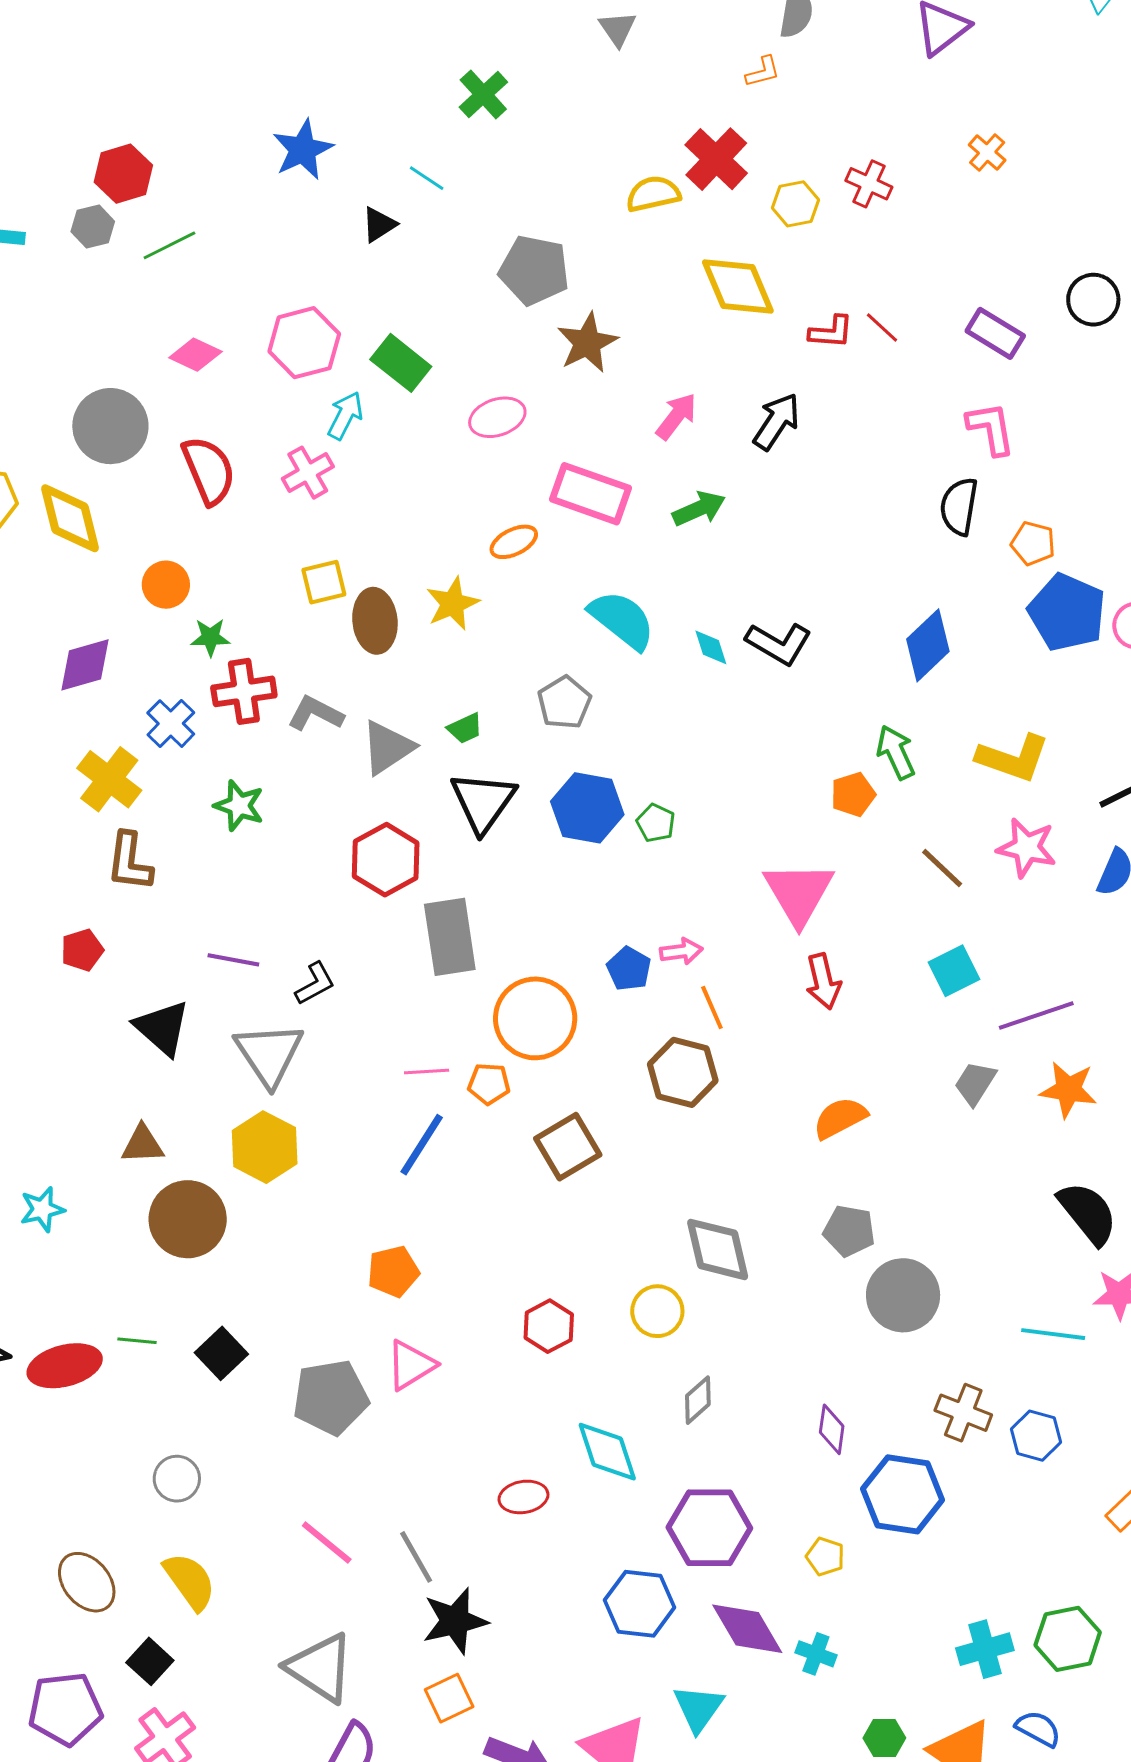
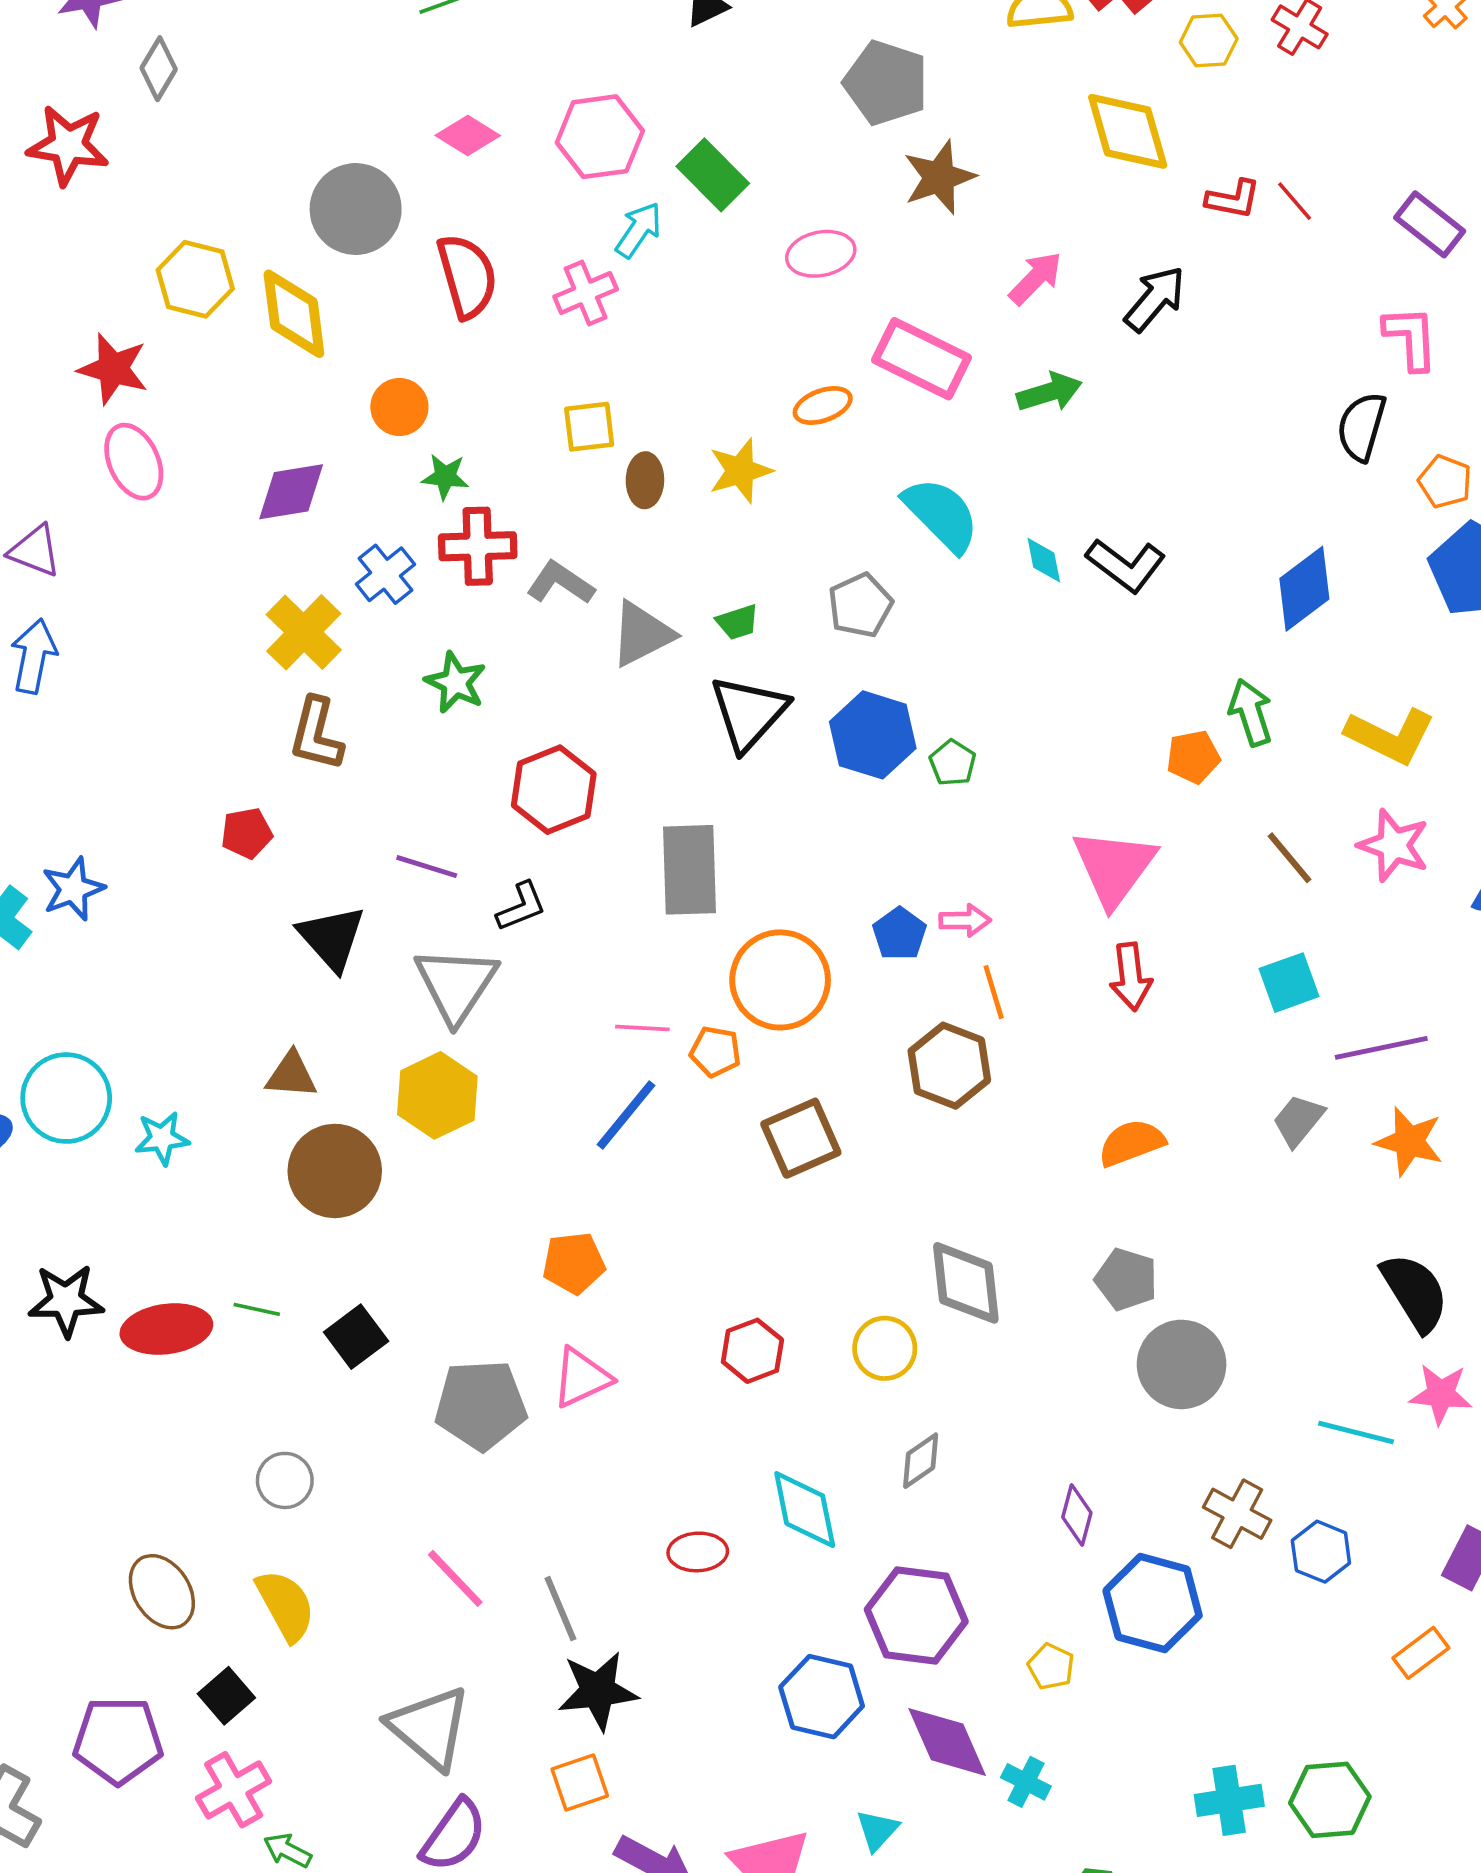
brown ellipse: (375, 621) -> (645, 480), size x0.7
red hexagon: (386, 860) -> (554, 790), moved
cyan triangle: (698, 1708) -> (877, 1830), size x0.7

